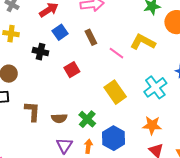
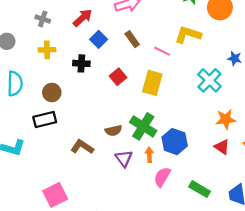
yellow rectangle: (115, 92) -> (152, 83), moved, turned 60
brown L-shape: (32, 111) -> (82, 147), moved, turned -50
green cross: (87, 119) -> (143, 126), size x1.4
orange star: (152, 125) -> (226, 119), moved

